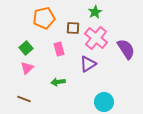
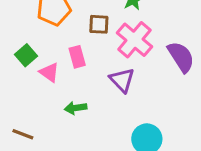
purple triangle: (88, 64) -> (122, 80), turned -42
pink triangle: (27, 68) -> (49, 72), moved, turned -40

